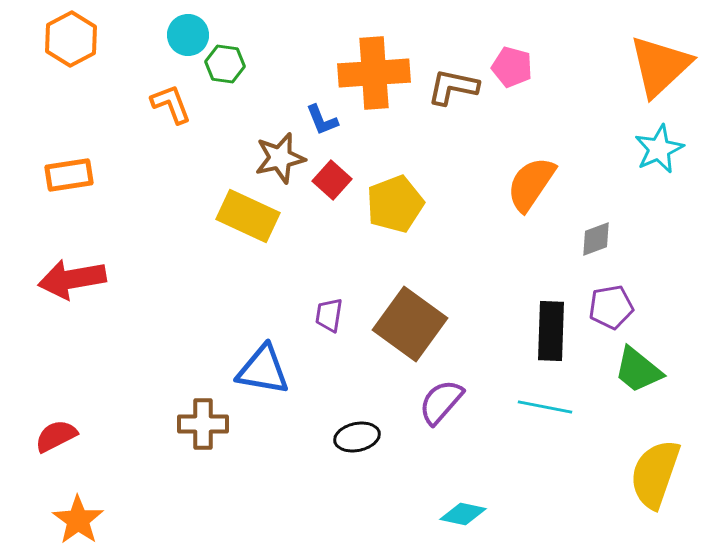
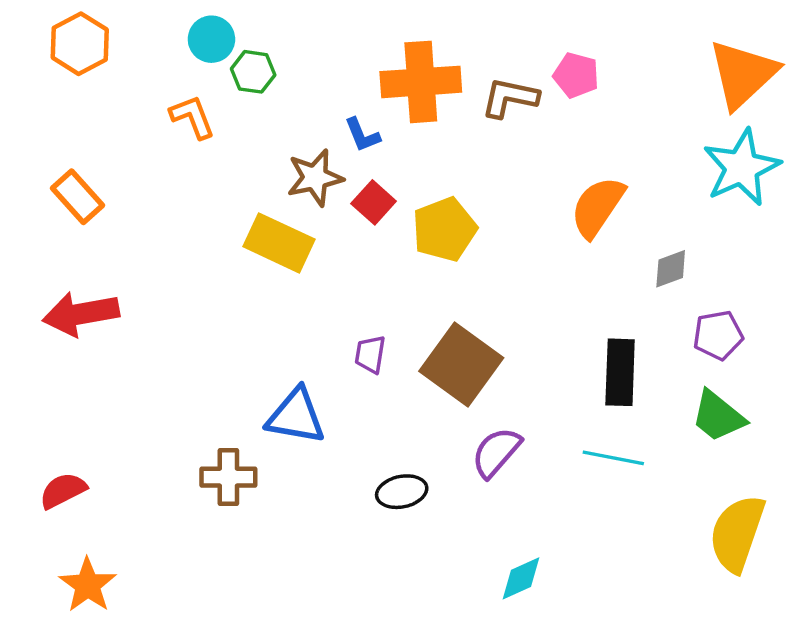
cyan star: (659, 149) -> (742, 167), size x1.4
orange rectangle: (69, 175) -> (78, 197), turned 57
purple pentagon: (611, 307) -> (718, 335), moved
cyan diamond: (463, 514) -> (521, 578), turned -36

